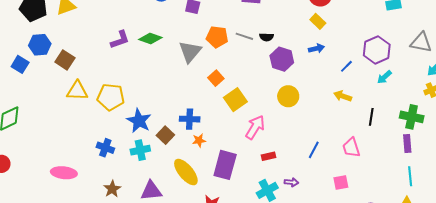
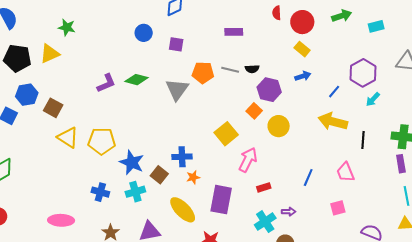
orange square: (216, 78) -> (254, 111), moved
yellow triangle: (77, 91) -> (68, 138), turned 35
yellow arrow: (343, 96) -> (333, 122), size x1.6

